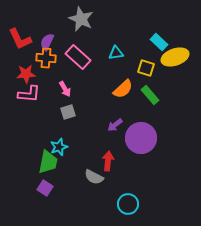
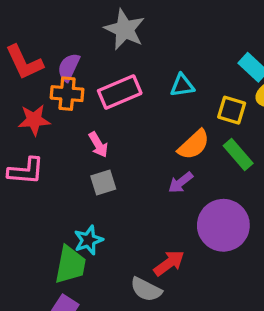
pink rectangle: (78, 57) -> (120, 92), turned -65
pink L-shape: (29, 94) -> (26, 171), moved
purple arrow: (115, 125) -> (181, 182), moved
red arrow: (108, 161) -> (169, 263), turned 48

